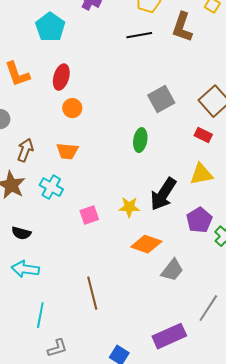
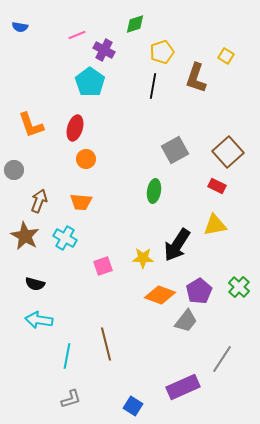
cyan pentagon: (50, 27) -> (90, 82), moved
black line: (139, 35) -> (153, 86), turned -70
purple pentagon: (199, 220) -> (199, 291), moved
cyan line: (40, 315) -> (67, 356), moved

